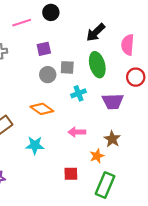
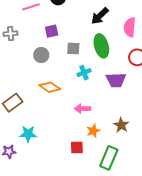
gray circle: (48, 75) -> (41, 55), moved
brown star: (112, 139) -> (121, 125), moved
cyan star: (35, 145) -> (28, 134), moved
orange star: (97, 156) -> (93, 131), moved

